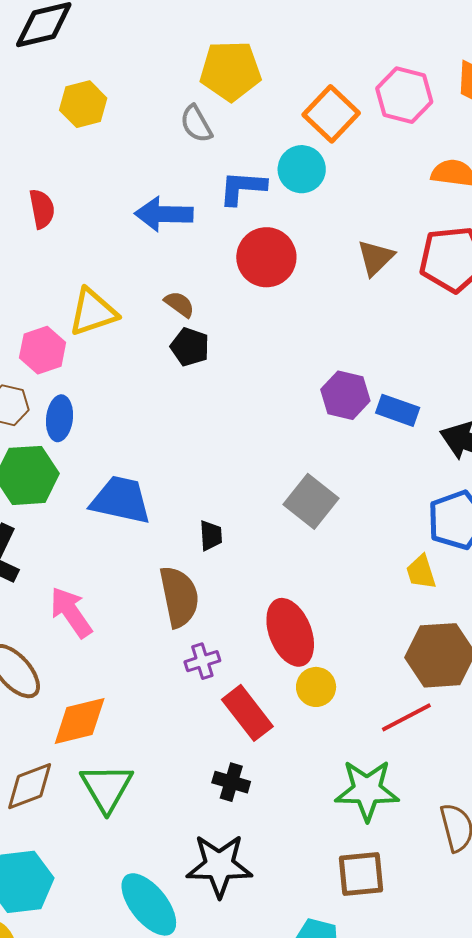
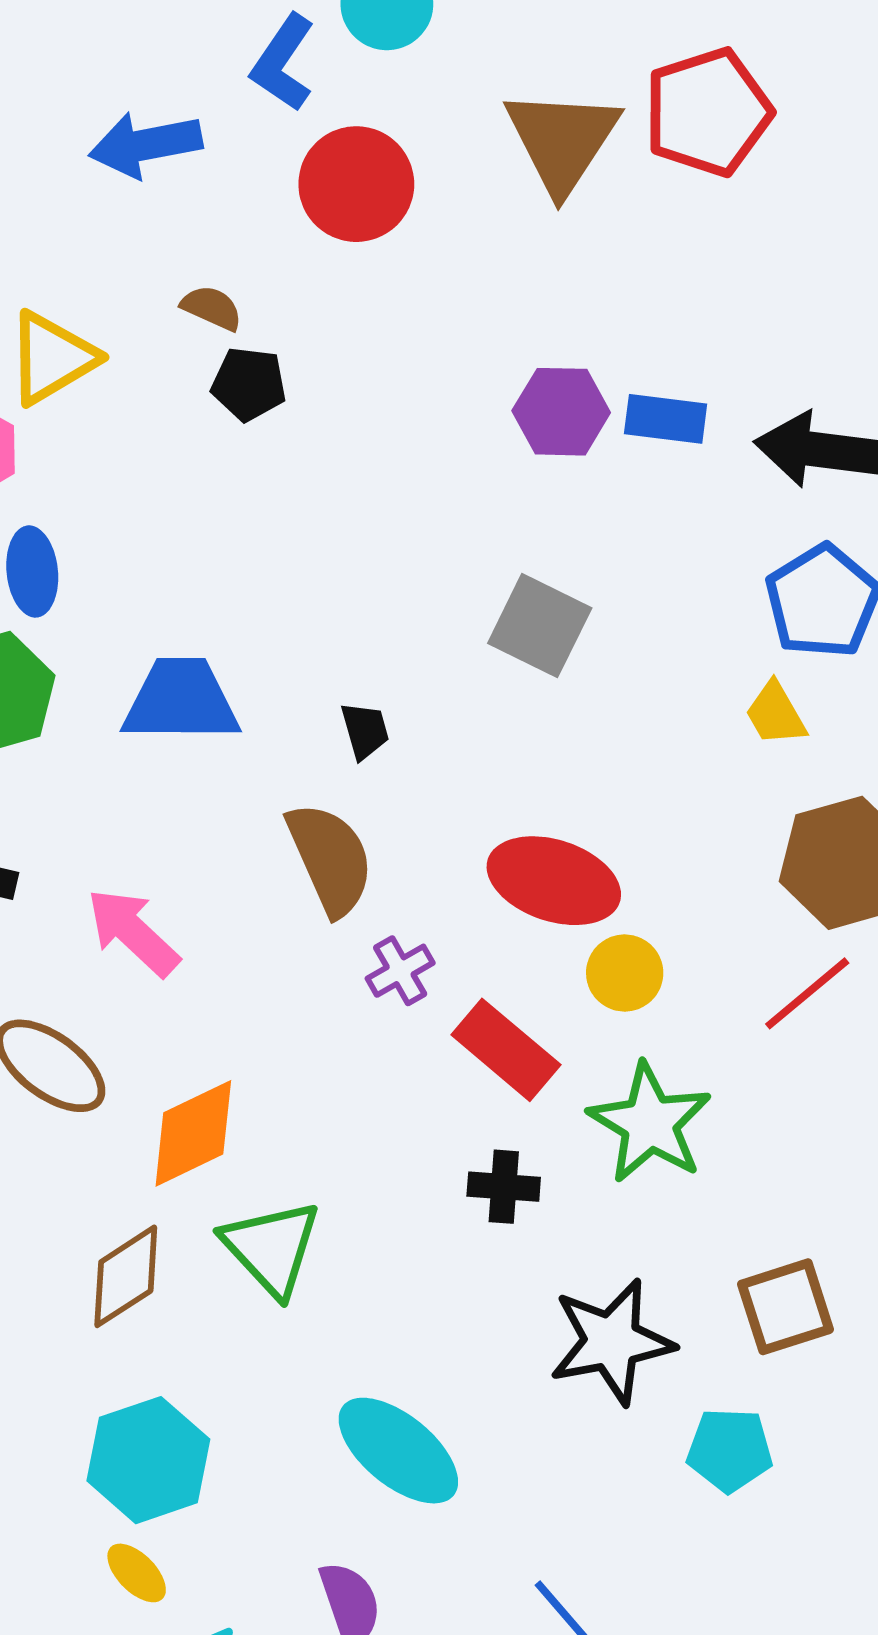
blue L-shape: (242, 188) -> (283, 63), turned -48
brown triangle: (376, 258) -> (562, 141), size x1.6
red ellipse: (290, 632) -> (554, 881), turned -38
green star: (367, 790) -> (650, 1123), moved, turned -30
black star: (219, 866) -> (612, 1342), moved

